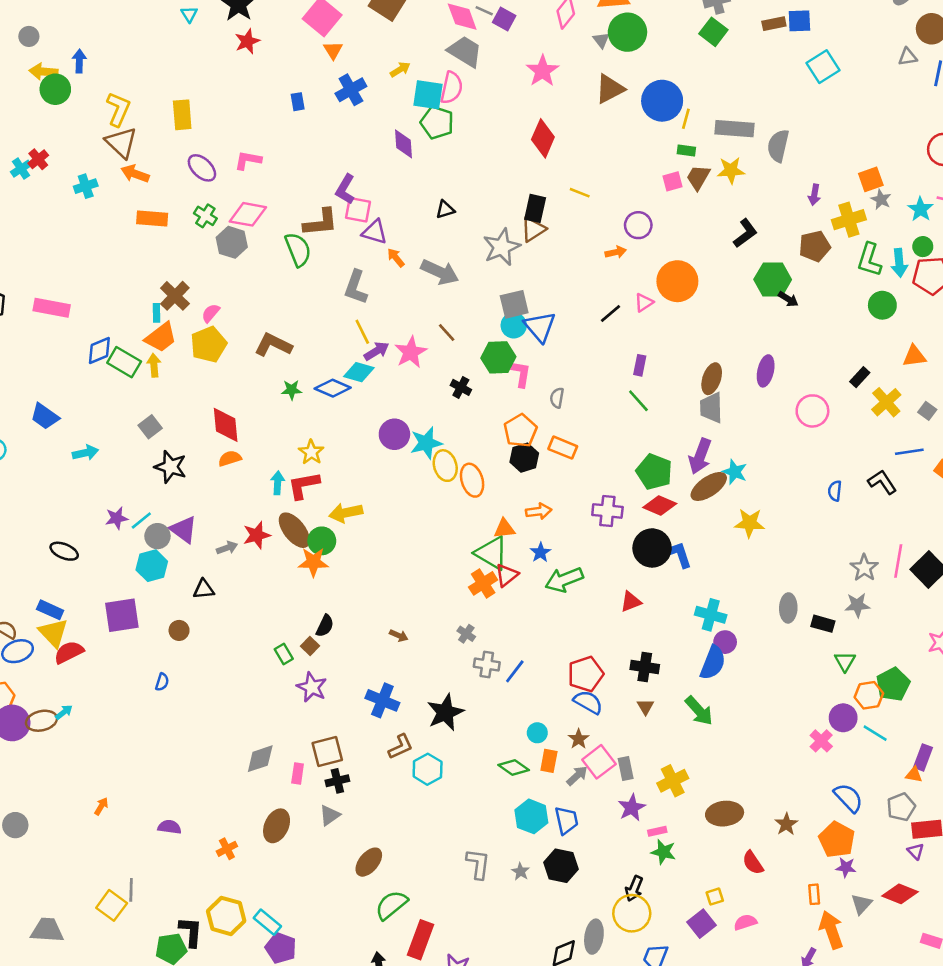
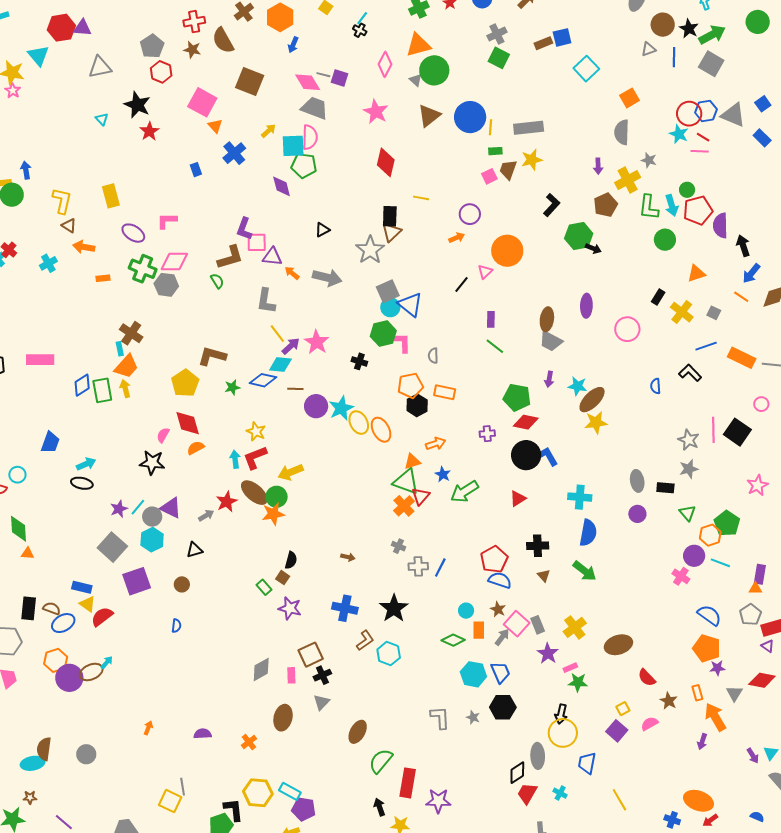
brown triangle: (121, 143) -> (69, 226), size x0.6
gray semicircle: (778, 146) -> (622, 132), moved
orange square: (871, 179) -> (629, 98), moved
cyan star: (920, 209) -> (679, 134), moved
green cross: (205, 216) -> (143, 269), size x1.5
orange rectangle: (152, 219) -> (103, 278), size x0.6
green semicircle: (298, 250) -> (217, 281), size x0.6
pink semicircle: (211, 313) -> (163, 435), moved
brown line: (447, 332) -> (295, 389), moved, turned -35
yellow pentagon: (209, 344) -> (185, 383), moved
green rectangle: (124, 362) -> (102, 390), turned 60
gray trapezoid: (711, 408) -> (551, 341), turned -50
blue trapezoid: (45, 416) -> (50, 442), turned -95
gray square: (150, 427) -> (112, 547), moved, size x1.6
orange pentagon: (520, 431) -> (410, 386), turned 30
purple arrow: (700, 456) -> (549, 379), size x0.6
brown ellipse: (709, 486) -> (592, 400), moved
purple cross: (607, 511) -> (487, 434), size x0.7
black ellipse: (64, 551) -> (82, 483), moved
yellow triangle: (53, 633) -> (87, 604), size x0.7
purple circle: (725, 642) -> (637, 514), moved
brown star: (786, 824) -> (669, 701), moved

